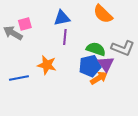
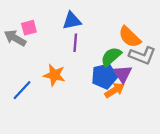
orange semicircle: (103, 14) -> (130, 37), moved
green semicircle: (96, 49) -> (111, 57), turned -60
blue line: (19, 78) -> (22, 90), turned -36

